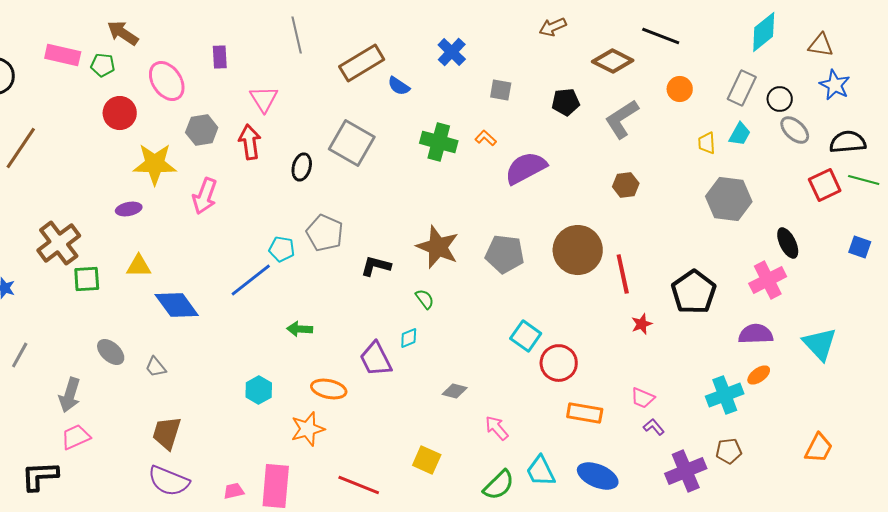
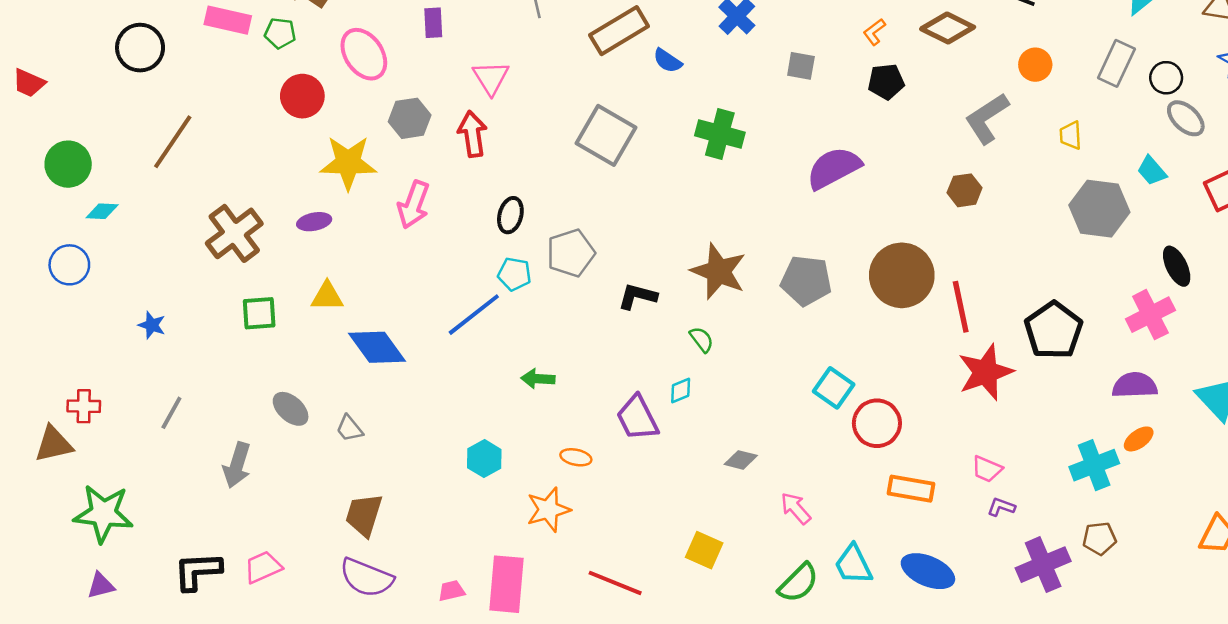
gray L-shape: (622, 119) -> (987, 118), moved
cyan trapezoid: (740, 134) -> (1152, 171), moved, turned 110
orange L-shape: (486, 138) -> (874, 32), moved, turned -80
black ellipse: (302, 167) -> (510, 215), moved
gray pentagon: (325, 233) -> (571, 253), turned 30
brown cross: (59, 243) -> (234, 233), moved
red star: (642, 324) -> (986, 372), size x2.0
orange ellipse: (329, 389) -> (576, 457), size x0.7
purple L-shape: (654, 427) -> (1001, 507), turned -30
pink trapezoid: (76, 437) -> (263, 567), moved

